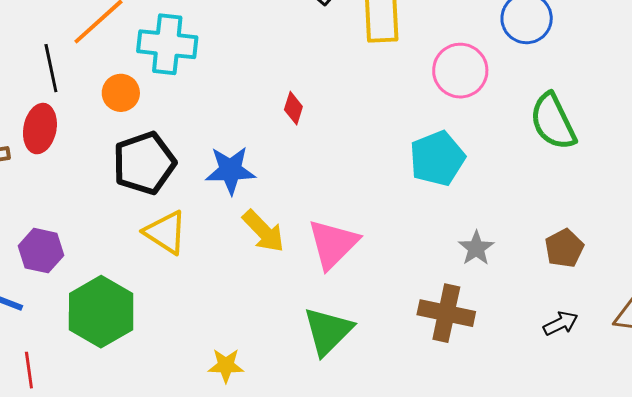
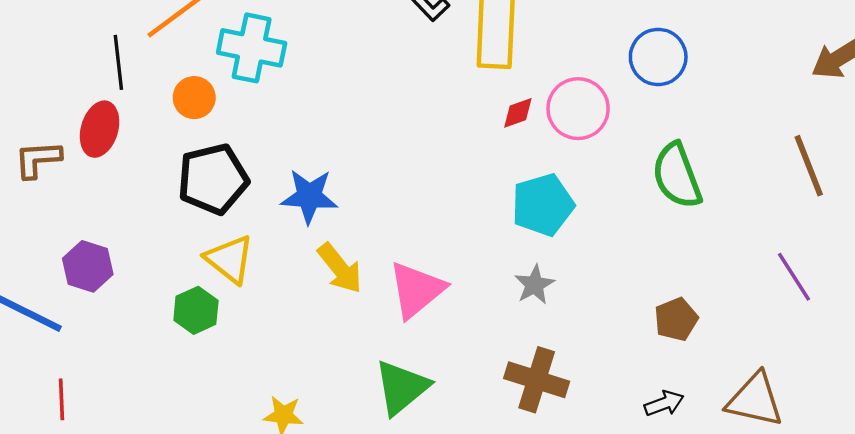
red diamond: (293, 108) -> (518, 113), moved, turned 48
gray star: (476, 248) -> (535, 285), moved
green hexagon: (101, 312) -> (196, 310), moved, size x0.6

